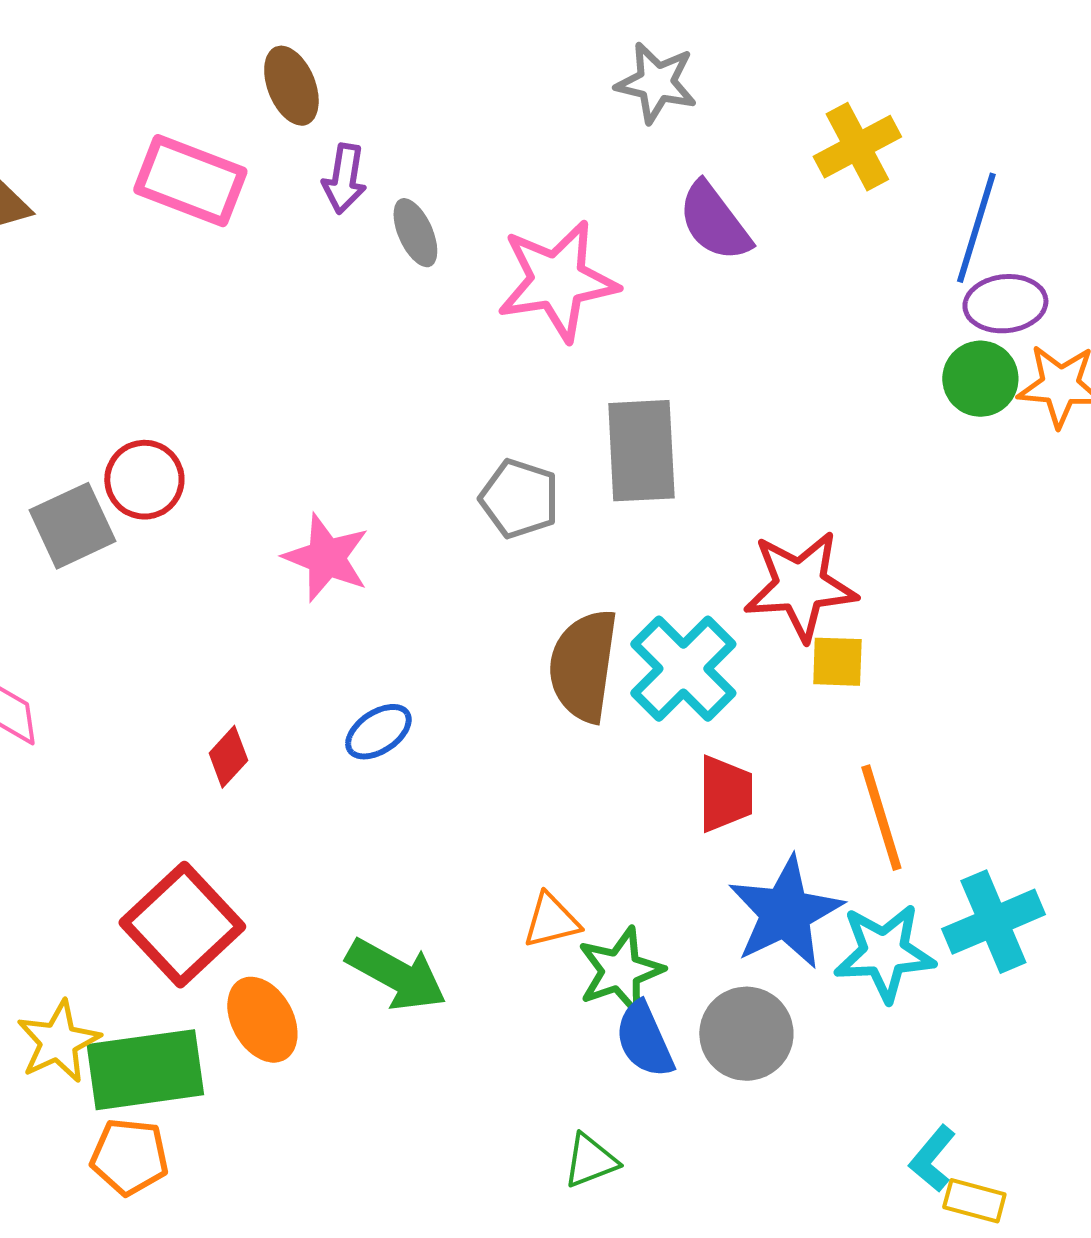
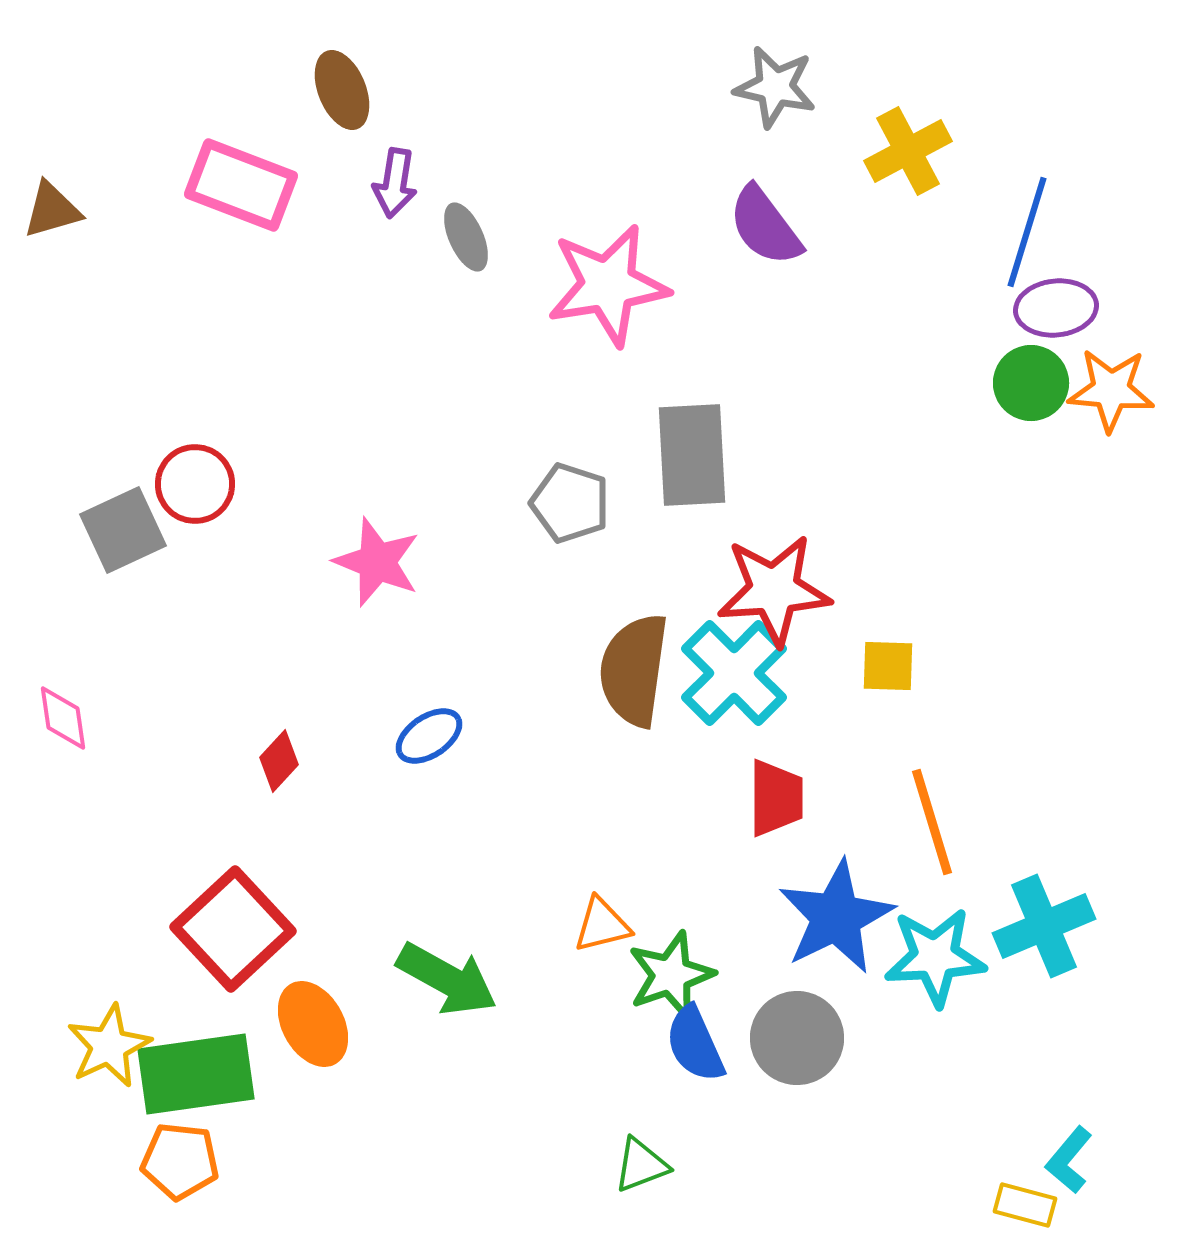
gray star: (656, 83) -> (775, 87), moved
red star: (800, 586) -> (774, 590), moved
cyan L-shape: (932, 1159) -> (1069, 1160), moved

